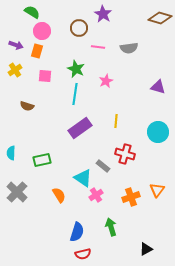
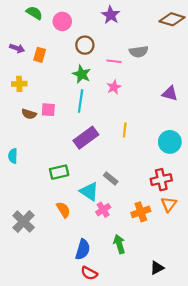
brown circle: (79, 28) -> (85, 45), moved
pink circle: (42, 31) -> (62, 21), moved
pink line: (98, 47) -> (114, 61), moved
yellow cross: (15, 70) -> (19, 84), moved, turned 32
pink square: (45, 76) -> (48, 110), moved
cyan semicircle: (11, 153) -> (13, 156), moved
red cross: (125, 154) -> (161, 180), moved, turned -30
green rectangle: (42, 160) -> (59, 172), moved
gray cross: (17, 192) -> (24, 222), moved
red semicircle: (83, 254) -> (89, 273), turned 42

